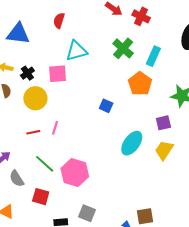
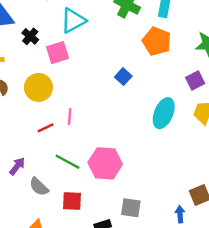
black cross: (27, 73) -> (30, 36), moved
blue square: (106, 106) -> (123, 77), turned 32

